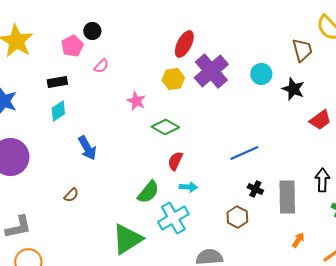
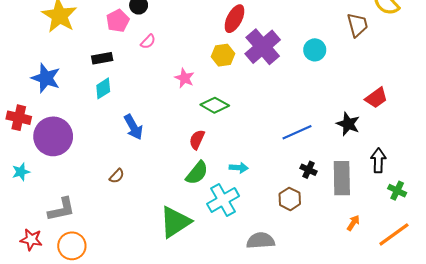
black star: (293, 89) -> (348, 124), moved
red semicircle: (175, 161) -> (197, 140), moved

